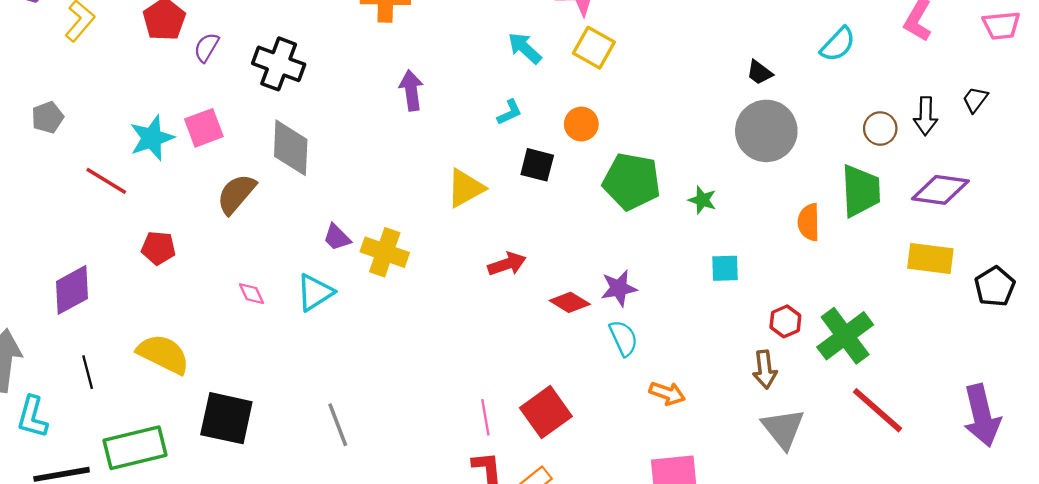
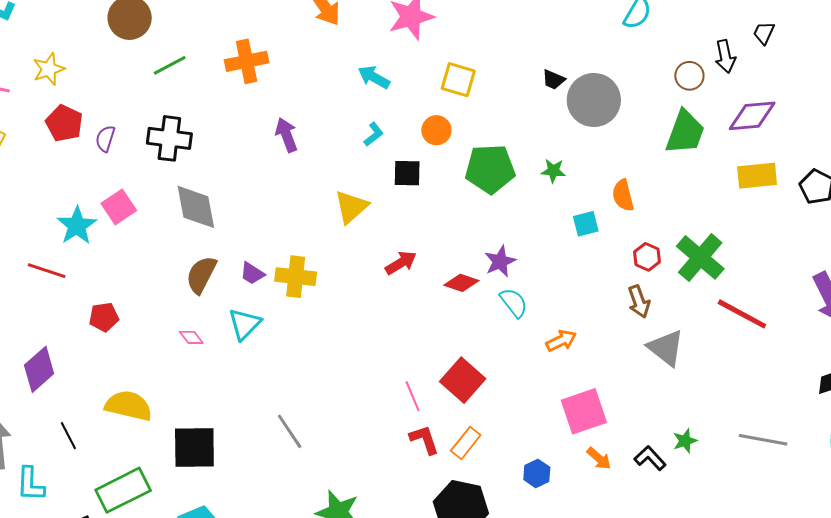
yellow square: (594, 48) -> (458, 80), moved
black trapezoid: (759, 72) -> (553, 80), moved
green trapezoid: (861, 191) -> (685, 132), turned 36
brown semicircle: (236, 194) -> (201, 275), moved
orange semicircle: (809, 222) -> (623, 195), moved
orange arrow: (667, 393) -> (561, 341), turned -32

